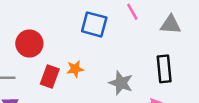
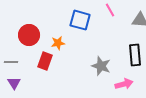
orange star: (75, 69) -> (58, 43), moved

